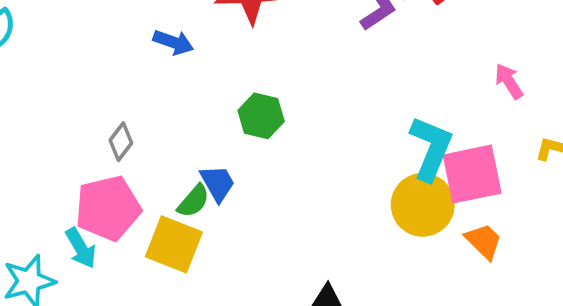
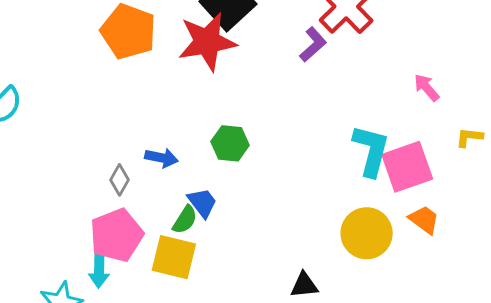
blue arrow: (173, 42) -> (161, 158), moved
yellow circle: (423, 205) -> (367, 233), moved
cyan arrow: (81, 248) -> (99, 270), turned 40

